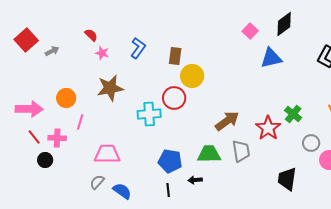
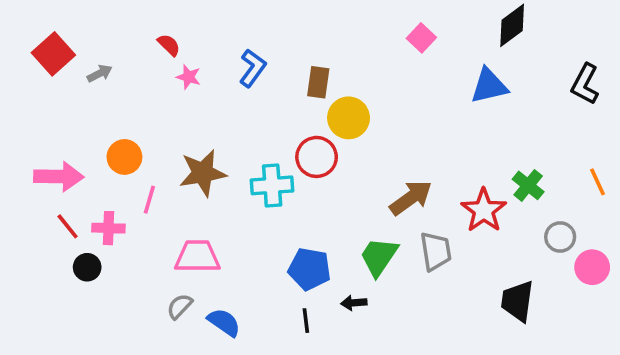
pink square: (250, 31) -> (421, 38), moved
brown star: (110, 88) -> (203, 173), moved
green trapezoid: (209, 154) -> (379, 257), turned -55

